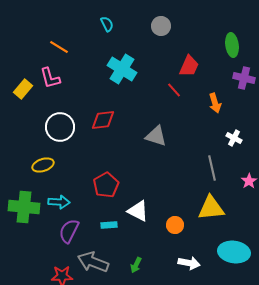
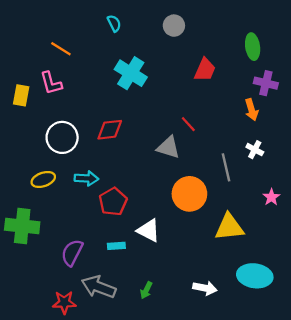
yellow rectangle: (23, 89) -> (21, 95), turned -30
red line: (174, 90) -> (188, 124), moved
orange arrow: (215, 103) -> (251, 110), moved
gray line: (212, 168) -> (226, 167), moved
cyan arrow: (59, 202) -> (86, 178), moved
orange circle: (175, 225) -> (189, 194), moved, size x1.8

